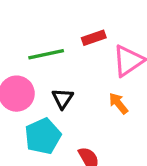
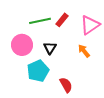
red rectangle: (94, 38) -> (62, 20), moved, turned -32

